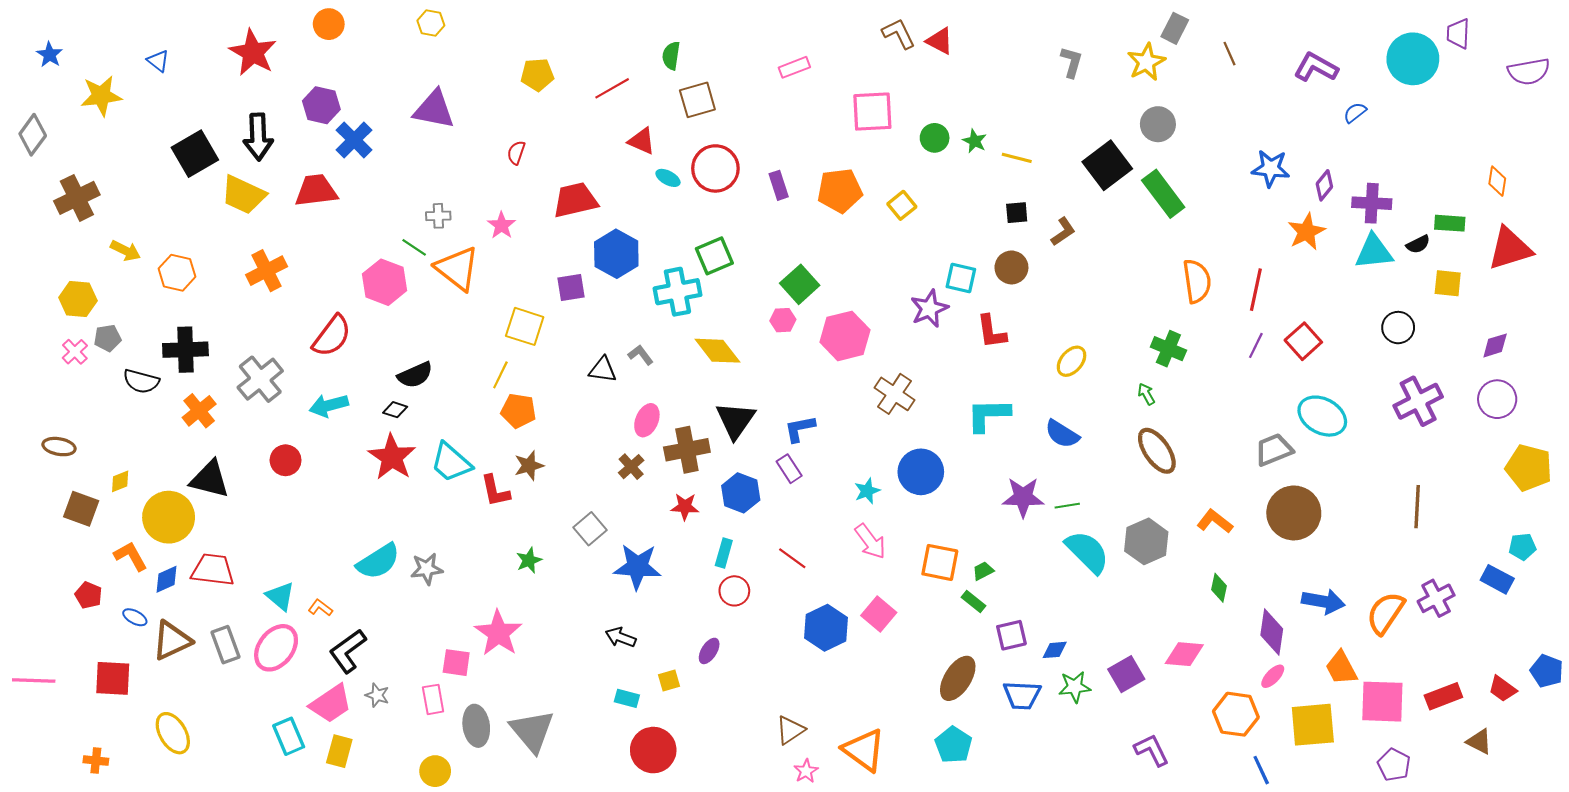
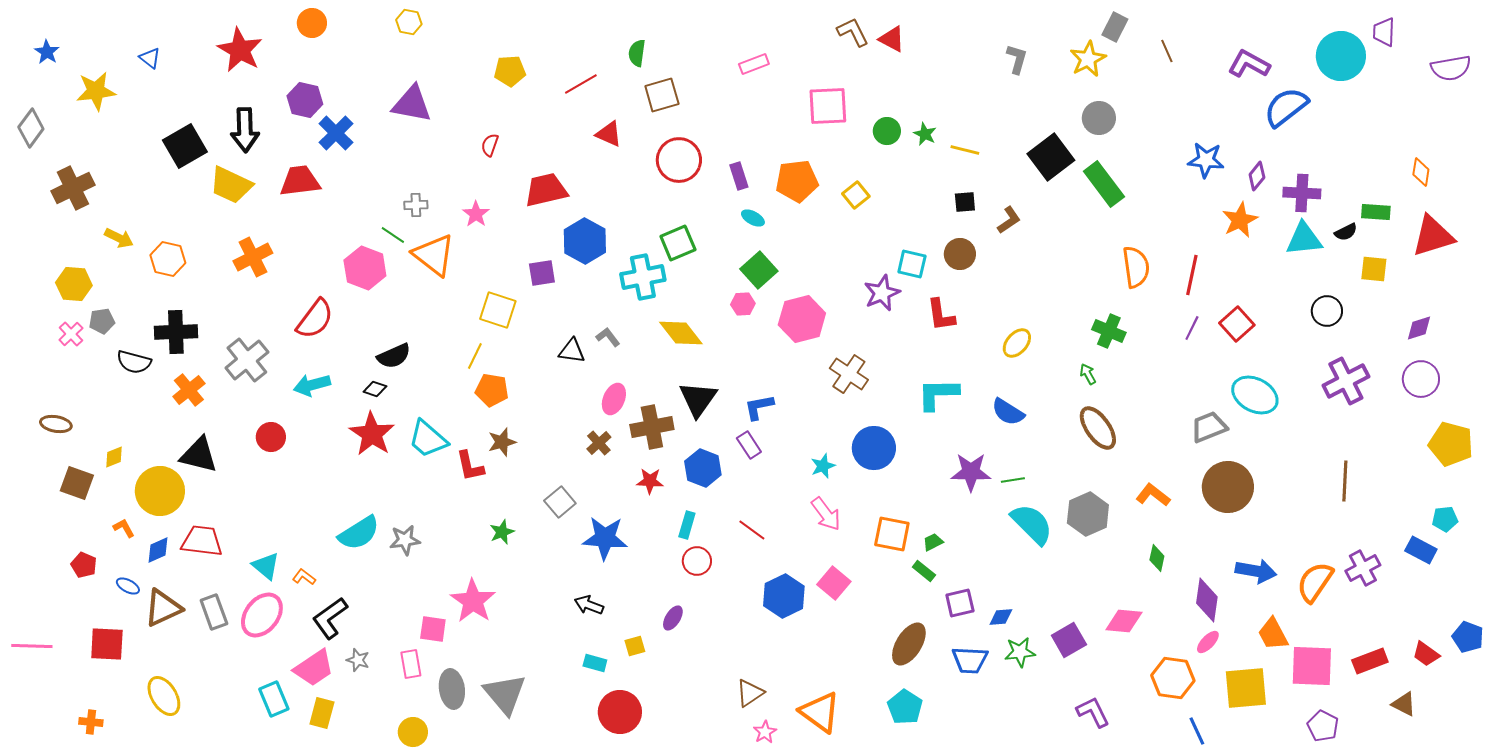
blue semicircle: (1355, 113) -> (1286, 107), size x2.0
cyan ellipse: (668, 178) -> (753, 218), moved
orange L-shape: (131, 556) -> (124, 528), size x0.7

